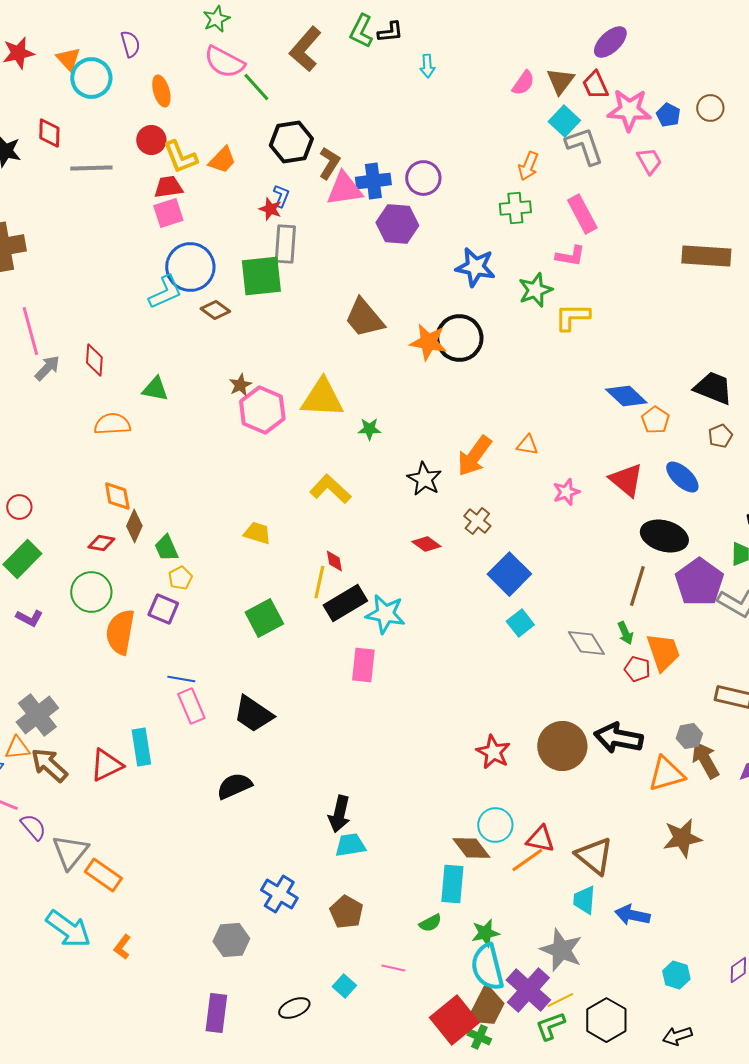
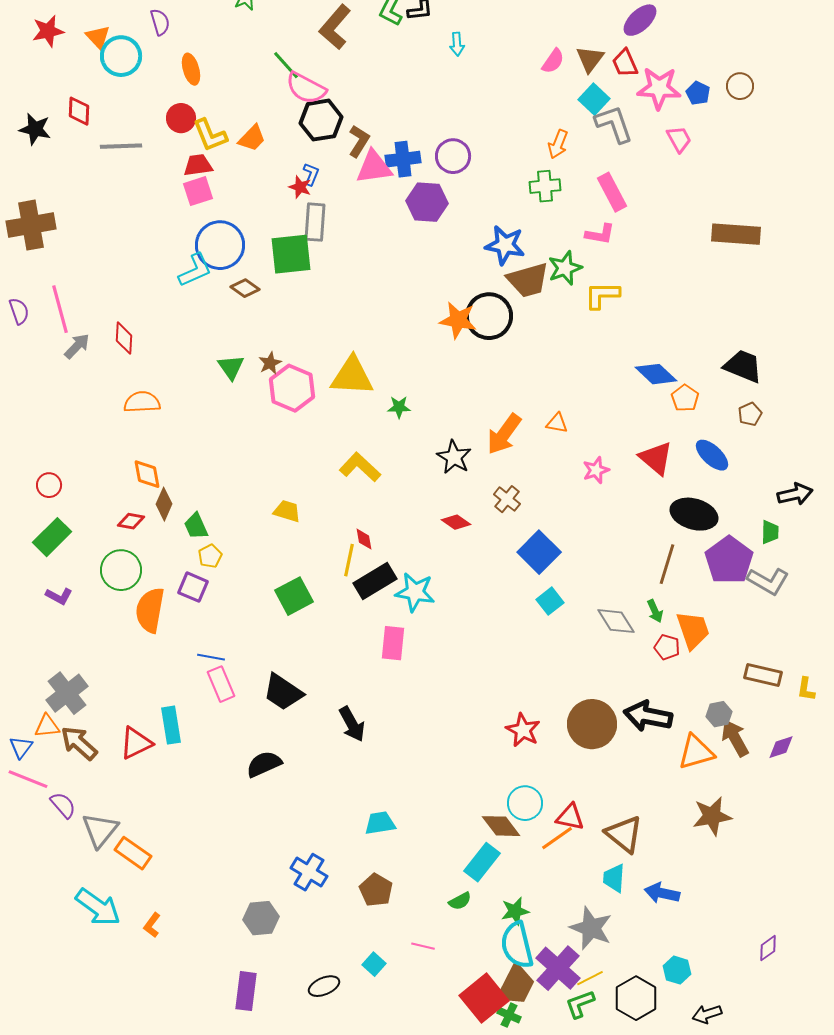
pink semicircle: (224, 62) -> (306, 88), moved
brown trapezoid: (364, 318) -> (528, 280), moved, turned -66
green triangle: (155, 389) -> (231, 367), moved, turned 44
black arrow: (339, 814) -> (352, 724), moved, turned -42
cyan rectangle: (452, 884) -> (482, 862), turned 33
cyan hexagon: (676, 975) -> (677, 970), moved

